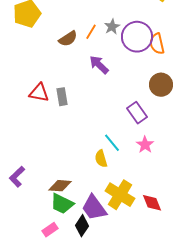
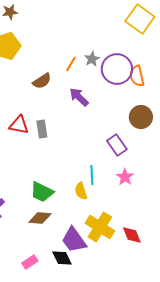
brown semicircle: (68, 39) -> (42, 81), moved
cyan line: (112, 143) -> (92, 175), turned 36
green trapezoid: (62, 204) -> (42, 192), moved
black diamond: (82, 226) -> (62, 258), turned -60

